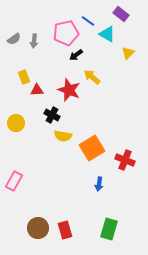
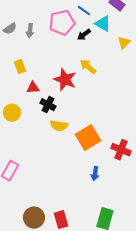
black arrow: (76, 55) -> (84, 35), moved
red triangle: (37, 90) -> (33, 88), moved

